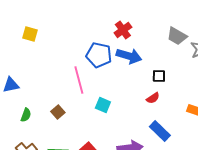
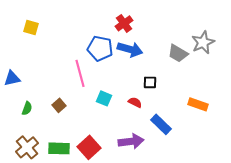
gray trapezoid: (177, 36) -> (178, 53), moved
black square: (159, 76) -> (150, 82), moved
red semicircle: (153, 98) -> (135, 102), moved, turned -120

